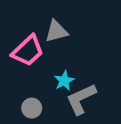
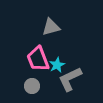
pink trapezoid: (28, 51) -> (38, 59), moved, turned 112

